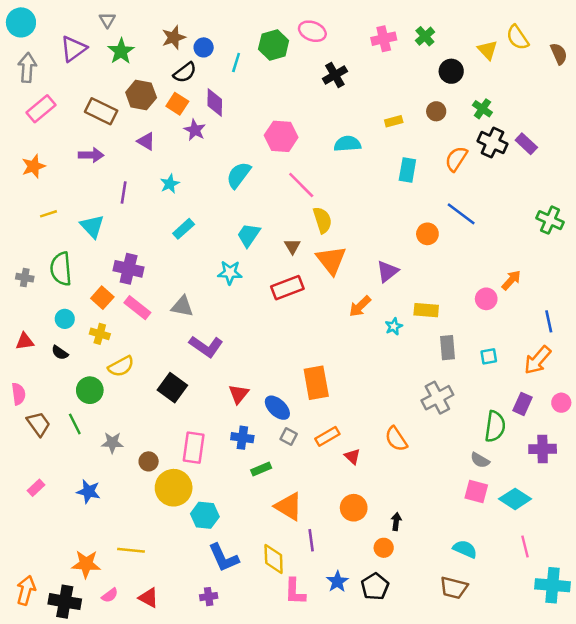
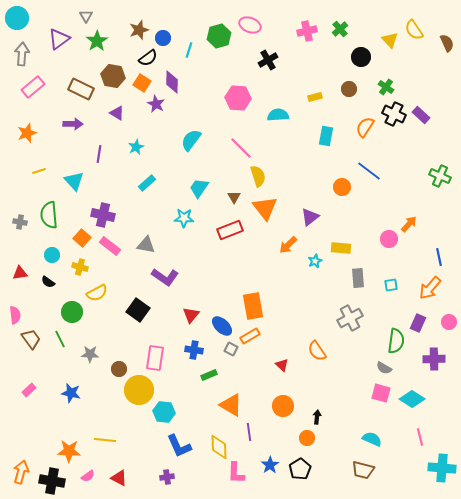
pink hexagon: (281, 136) -> (238, 98), moved
orange rectangle: (327, 436) -> (250, 336), moved

